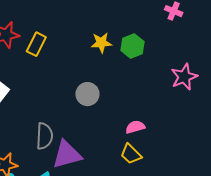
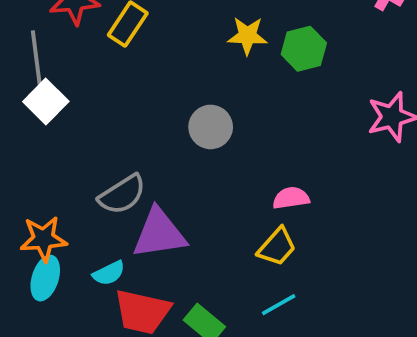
gray semicircle: (44, 136) -> (122, 195), turned 48
yellow trapezoid: (131, 154) -> (277, 247), turned -100

